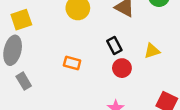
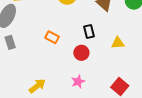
red circle: (122, 68) -> (81, 53), moved

